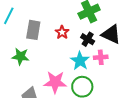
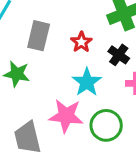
cyan star: (80, 61) -> (87, 82), moved

